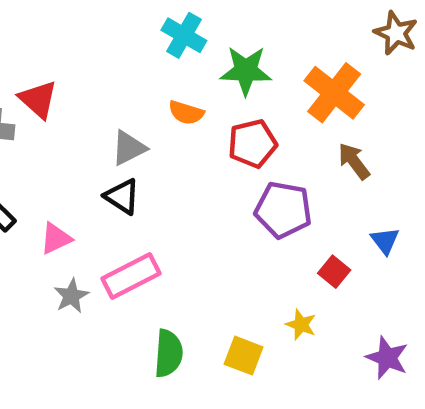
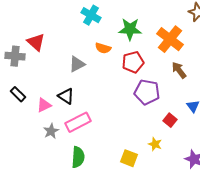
cyan cross: (184, 35) -> (91, 15), moved
black triangle: (122, 197) -> (66, 96), moved
green semicircle: (168, 353) -> (78, 157), moved

